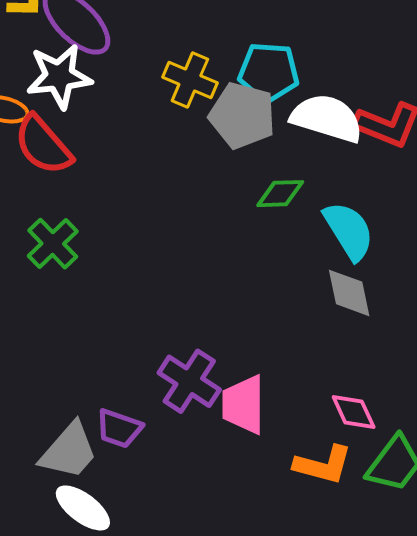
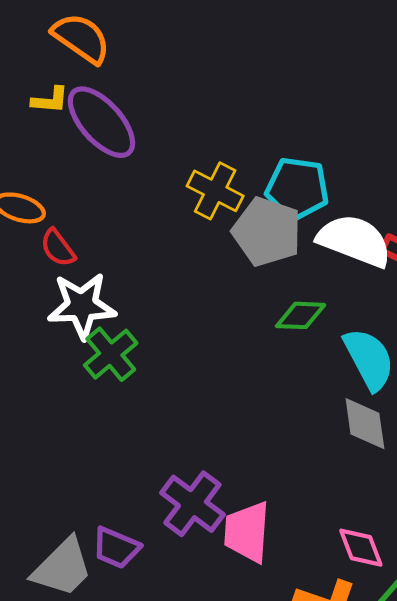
white star: (59, 76) -> (82, 306), moved
red semicircle: (43, 145) -> (58, 248), size x0.6
green cross: (53, 244) -> (111, 354), moved

